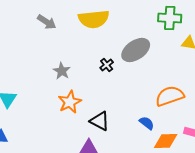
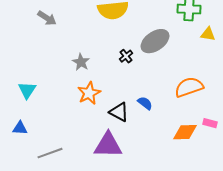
gray arrow: (47, 22) -> (47, 18), moved
blue semicircle: (147, 123) -> (145, 103), moved

